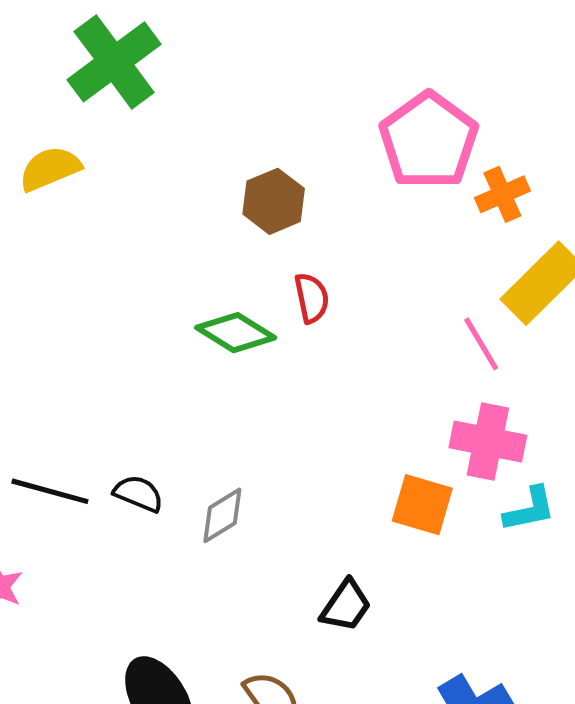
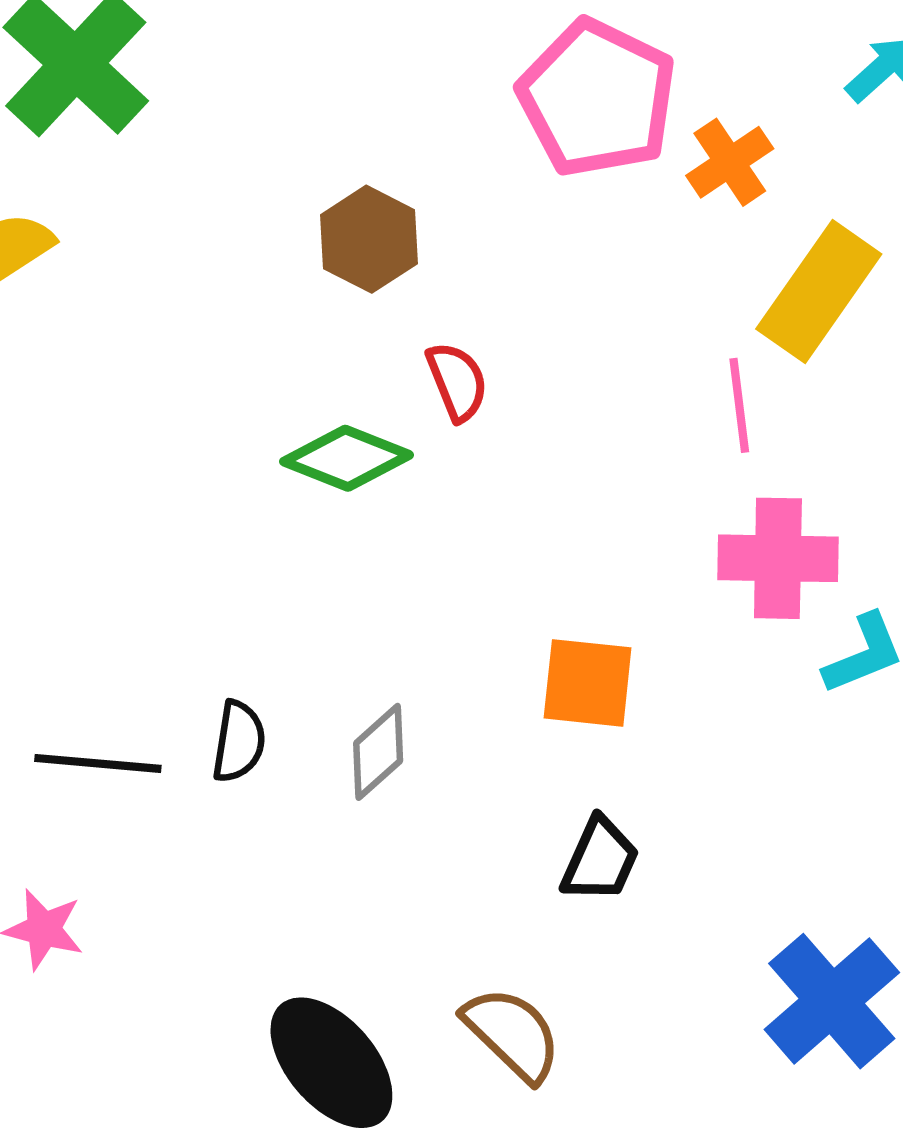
pink line: (481, 344) -> (739, 405), turned 34
black semicircle: (138, 494) -> (239, 742), turned 87
orange square: (422, 505) -> (588, 683), moved

